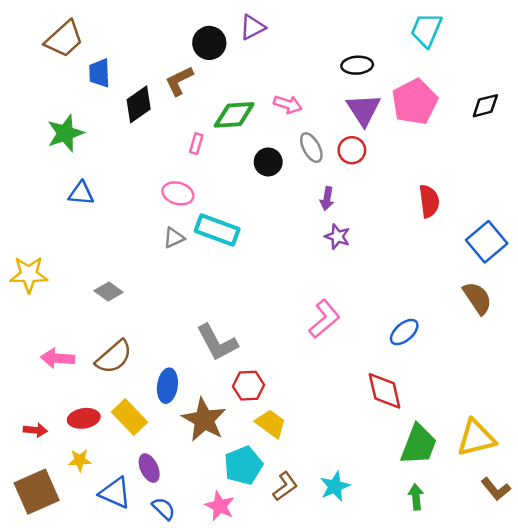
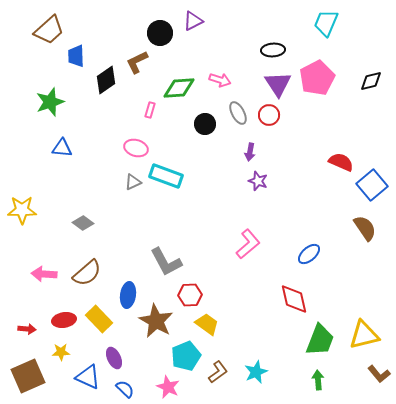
red semicircle: (429, 201) -> (341, 162), moved, turned -60

